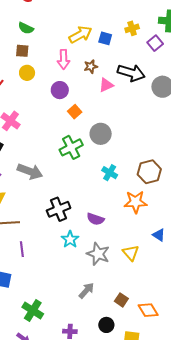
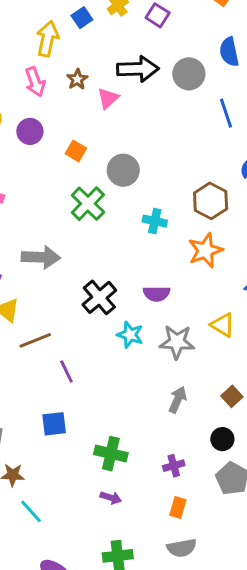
yellow arrow: (80, 35) -> (48, 39), turned -30
blue square: (105, 38) -> (82, 18), moved, turned -32
purple circle: (60, 90) -> (30, 131), moved
brown square: (121, 300) -> (232, 396), turned 32

